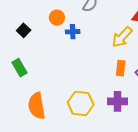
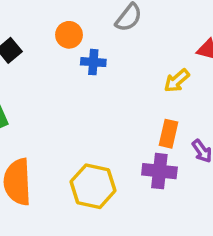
yellow arrow: (122, 37) -> (177, 81), size x0.7
purple cross: (118, 101) -> (159, 171), moved

